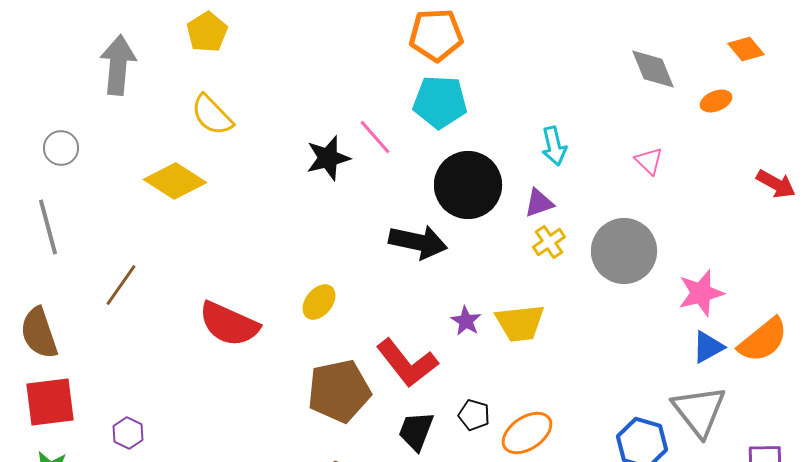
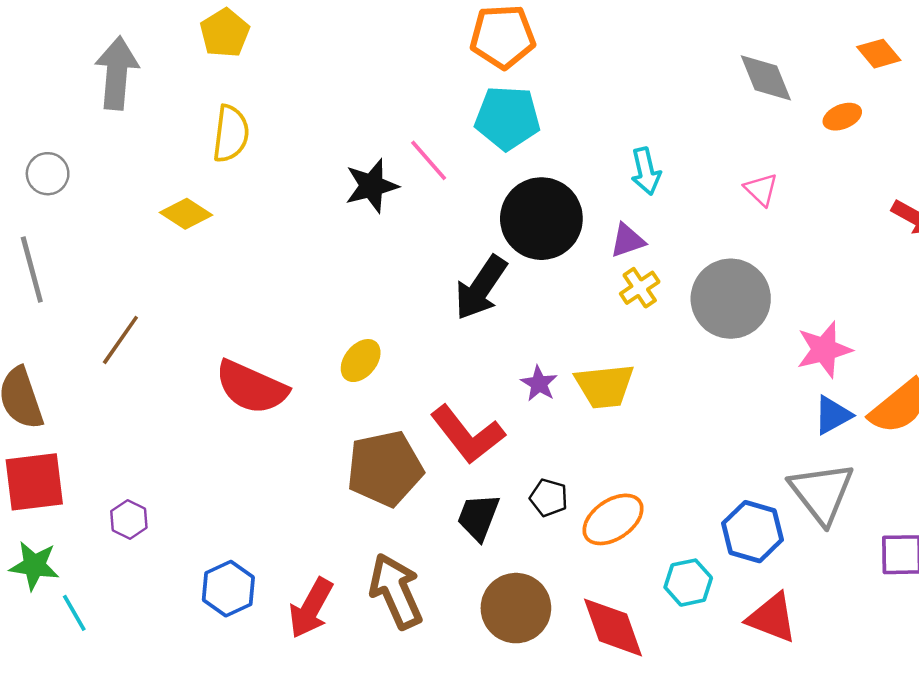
yellow semicircle: (212, 115) -> (231, 134), turned -129
yellow diamond: (175, 181) -> (186, 214), size x0.7
black arrow: (418, 242) -> (481, 288), turned 112

